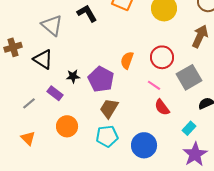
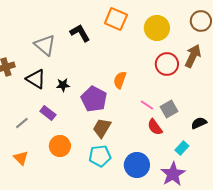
red circle: (162, 57) -> (167, 64), moved
black star: (73, 76) -> (63, 85), moved
gray square: (189, 77) -> (169, 109), moved, size x0.7
purple star: (195, 154) -> (173, 174), moved

